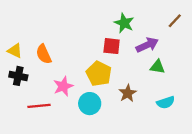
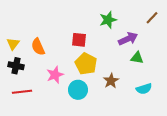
green star: (124, 23) -> (108, 20), turned 30
red square: (112, 46) -> (79, 40), moved
yellow triangle: (15, 51) -> (13, 44), turned 40
red line: (39, 106) -> (22, 92), moved

